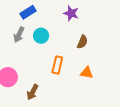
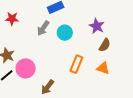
purple star: (71, 13) -> (97, 26), moved
orange triangle: (87, 73) -> (103, 68), moved

